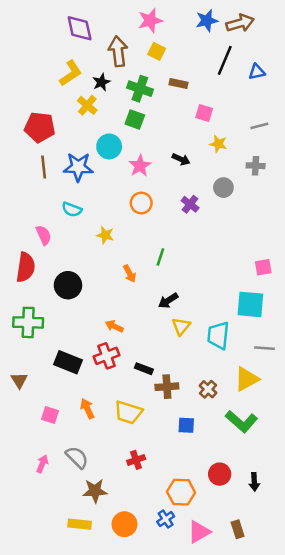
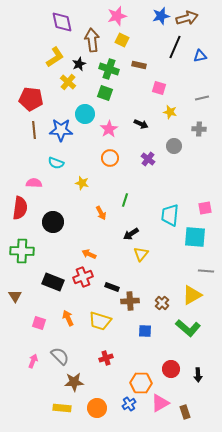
pink semicircle: (44, 235) -> (34, 183), turned -63
cyan trapezoid: (218, 335) -> (170, 215), moved
pink triangle: (199, 532) -> (160, 403), moved

